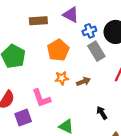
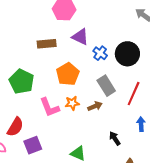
blue cross: (89, 31) -> (100, 53), turned -32
gray rectangle: (96, 51) -> (106, 86), moved
pink L-shape: (41, 98) -> (50, 107), moved

